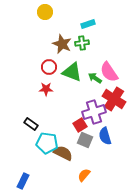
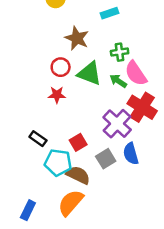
green cross: (82, 43) -> (120, 52), moved
purple cross: (94, 112) -> (117, 124), turned -30
red square: (80, 125) -> (78, 142), moved
gray square: (85, 140) -> (106, 159), turned 35
orange semicircle: (84, 175) -> (71, 203), moved, size x1.6

